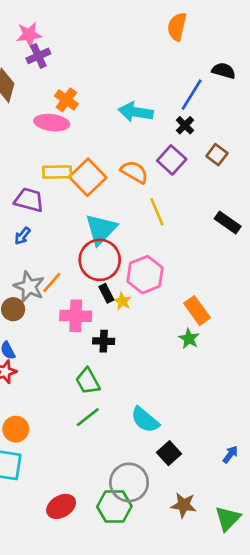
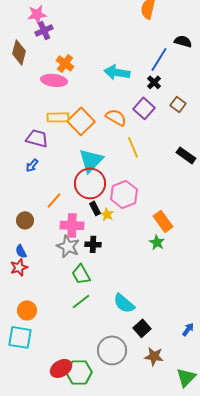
gray star: (29, 287) -> (68, 246), moved
brown star: (184, 505) -> (154, 356), moved
green hexagon: (114, 506) -> (79, 372), moved

